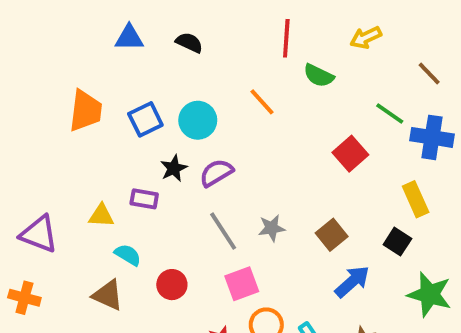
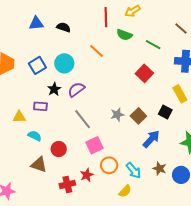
blue triangle: (129, 38) -> (36, 23), moved
yellow arrow: (366, 38) -> (133, 11), moved
black semicircle: (189, 43) -> (64, 27), moved
green line: (390, 114) -> (153, 45), moved
gray star: (272, 228) -> (117, 115), moved
black square: (397, 242) -> (165, 112), moved
brown triangle: (108, 295) -> (39, 165), moved

